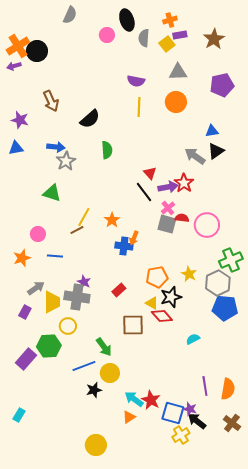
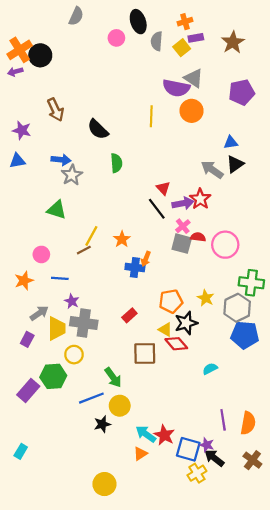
gray triangle: (178, 72) -> (194, 78), turned 36
purple semicircle: (136, 81) -> (176, 88), moved, size x1.4
black semicircle: (90, 119) -> (98, 129), turned 85
green cross: (231, 260) -> (251, 283), turned 30
purple star: (84, 282) -> (72, 301), moved

